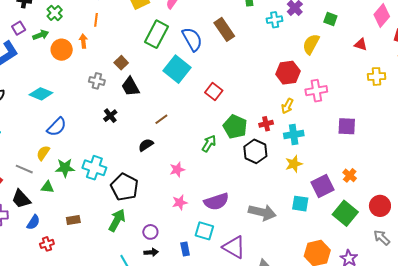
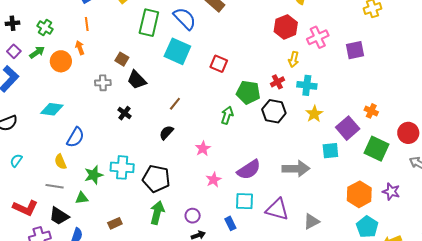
purple square: (347, 126) -> (355, 50), moved
cyan cross: (294, 134) -> (307, 85), turned 30
yellow semicircle: (43, 153) -> (60, 162), moved, turned -42

